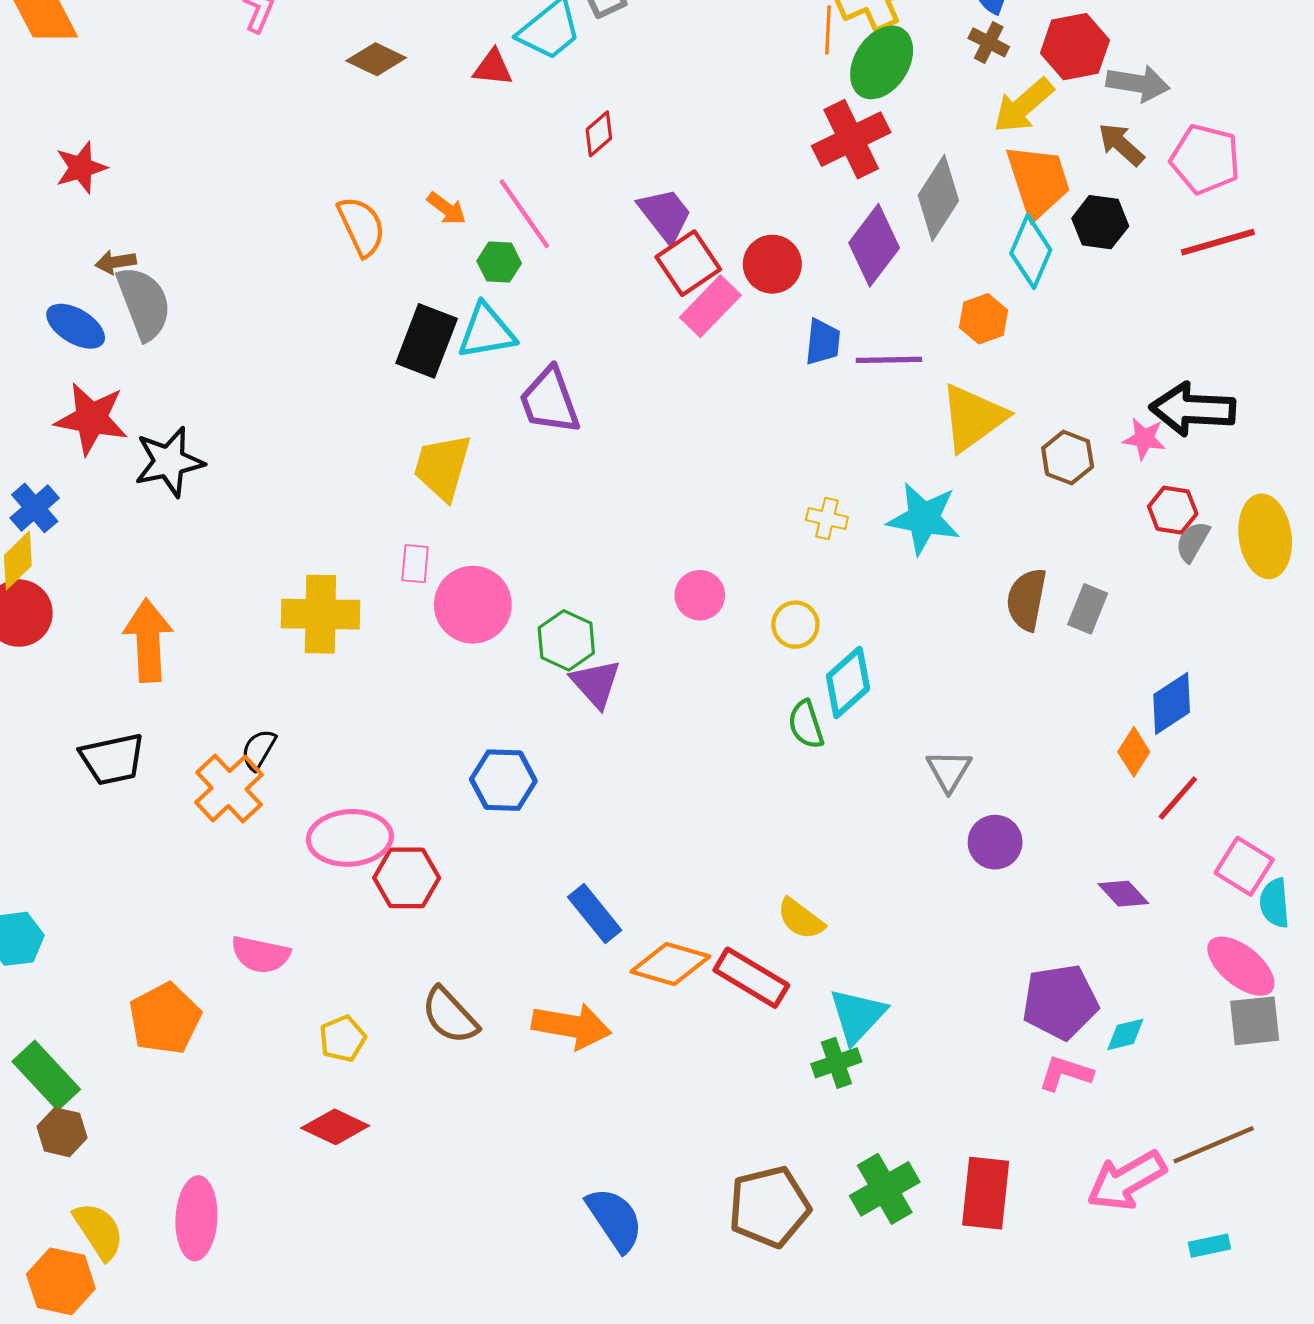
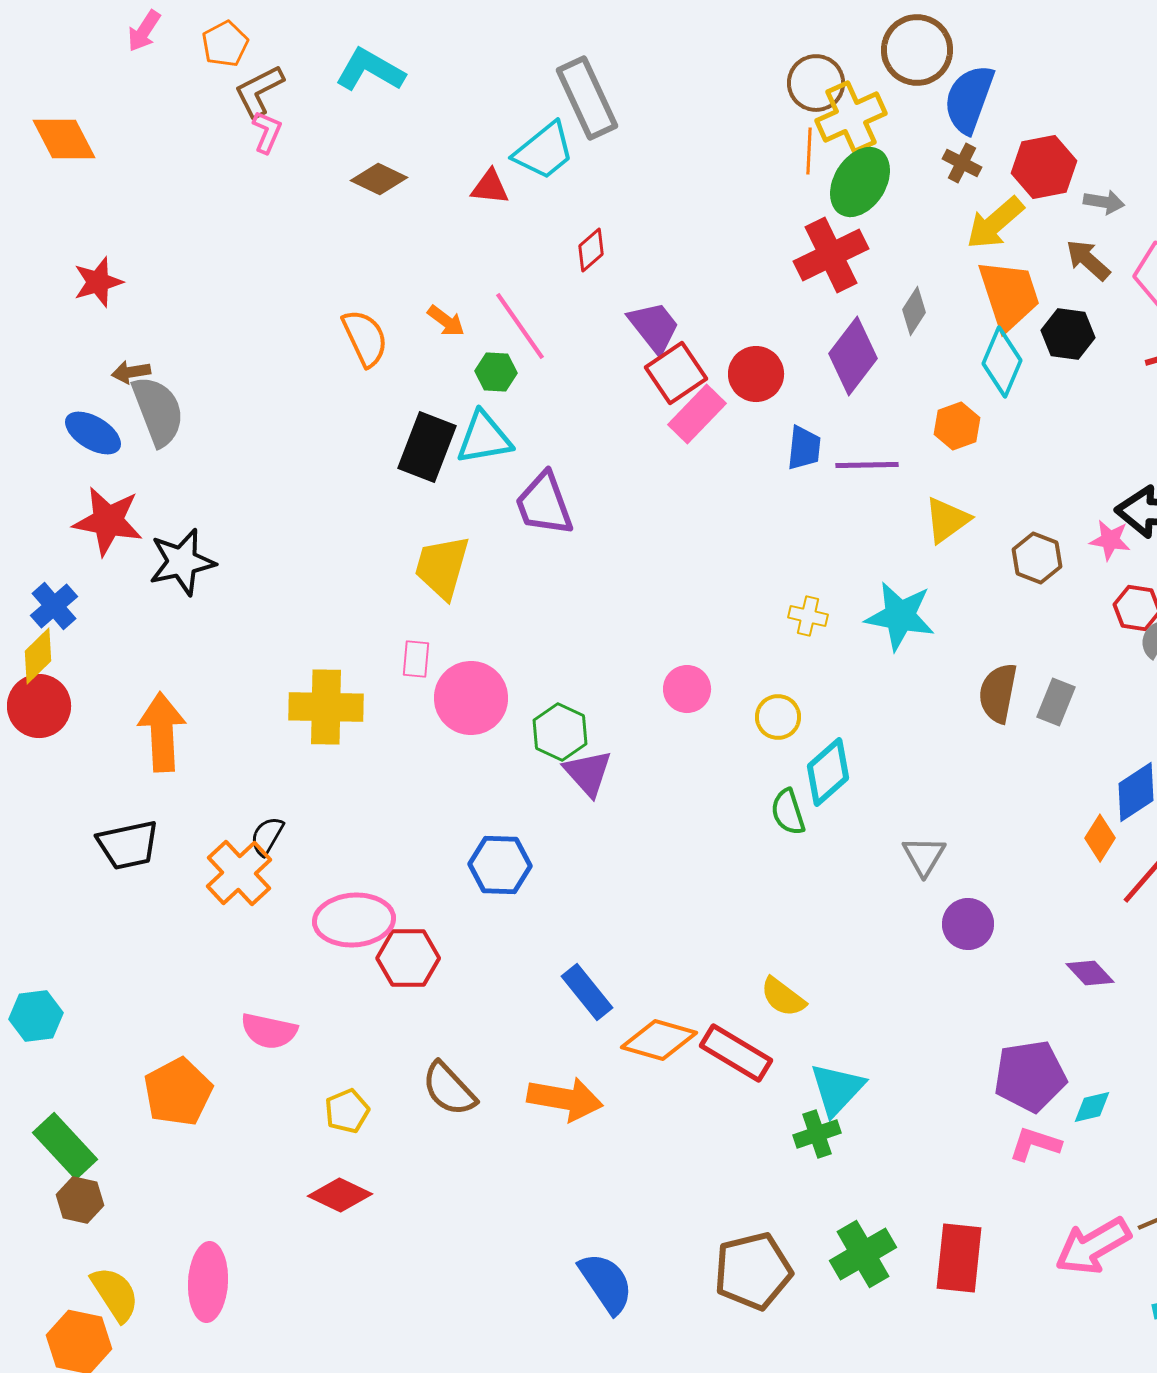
gray arrow: (1138, 83) -> (1104, 202), size x0.7
gray diamond: (938, 198) -> (914, 311), size x0.6
yellow triangle: (973, 418) -> (947, 520), size x0.7

